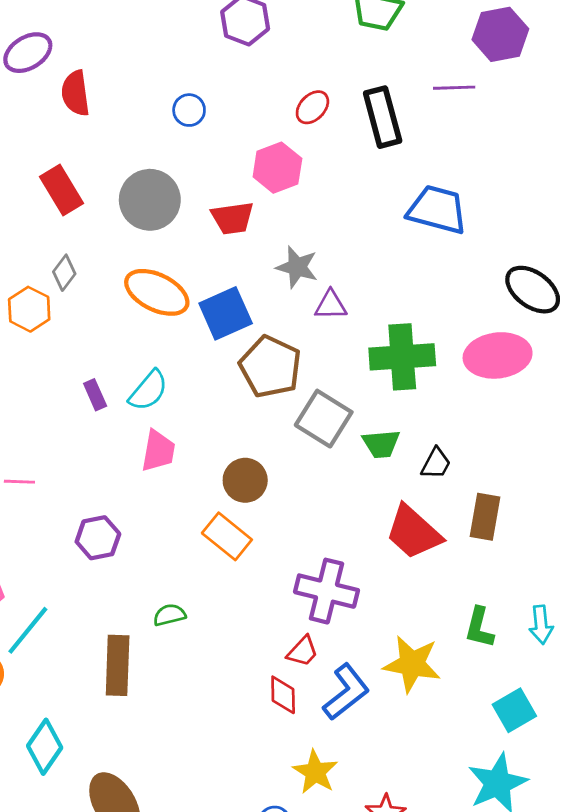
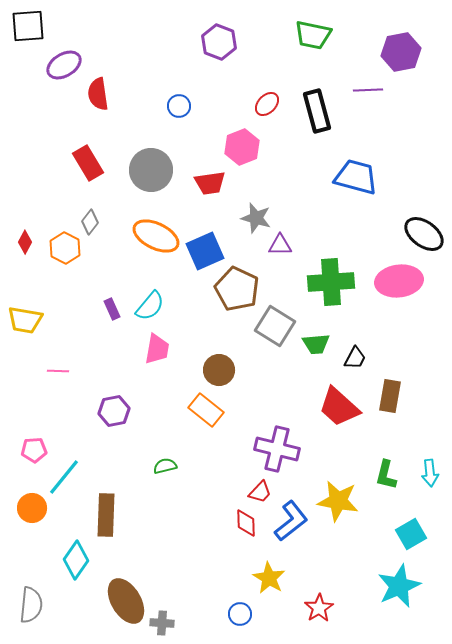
brown rectangle: (118, 665) -> (106, 515), moved

